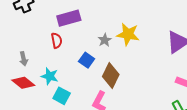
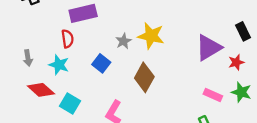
brown diamond: (111, 75) -> (144, 77), moved
cyan star: (50, 76) -> (59, 65), moved
red diamond: (23, 83) -> (41, 90), moved

